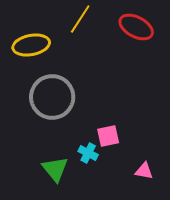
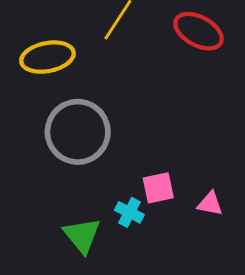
pink triangle: (144, 171) -> (210, 204), moved

